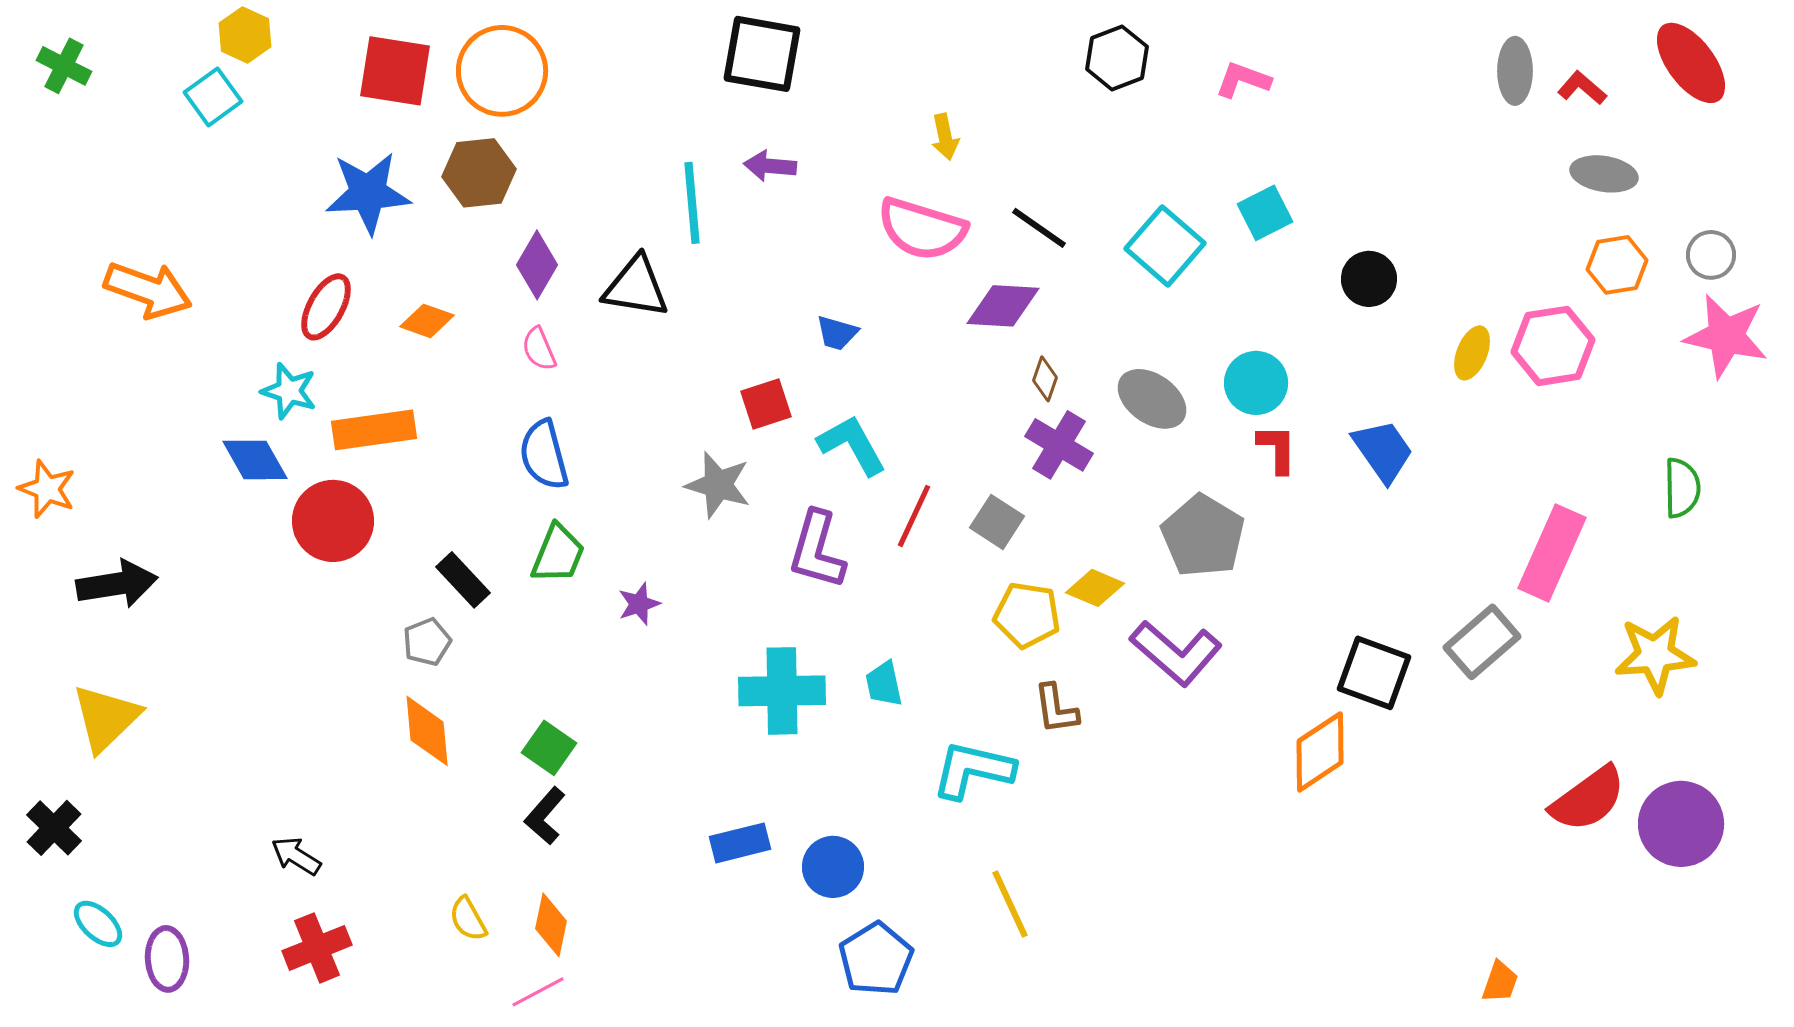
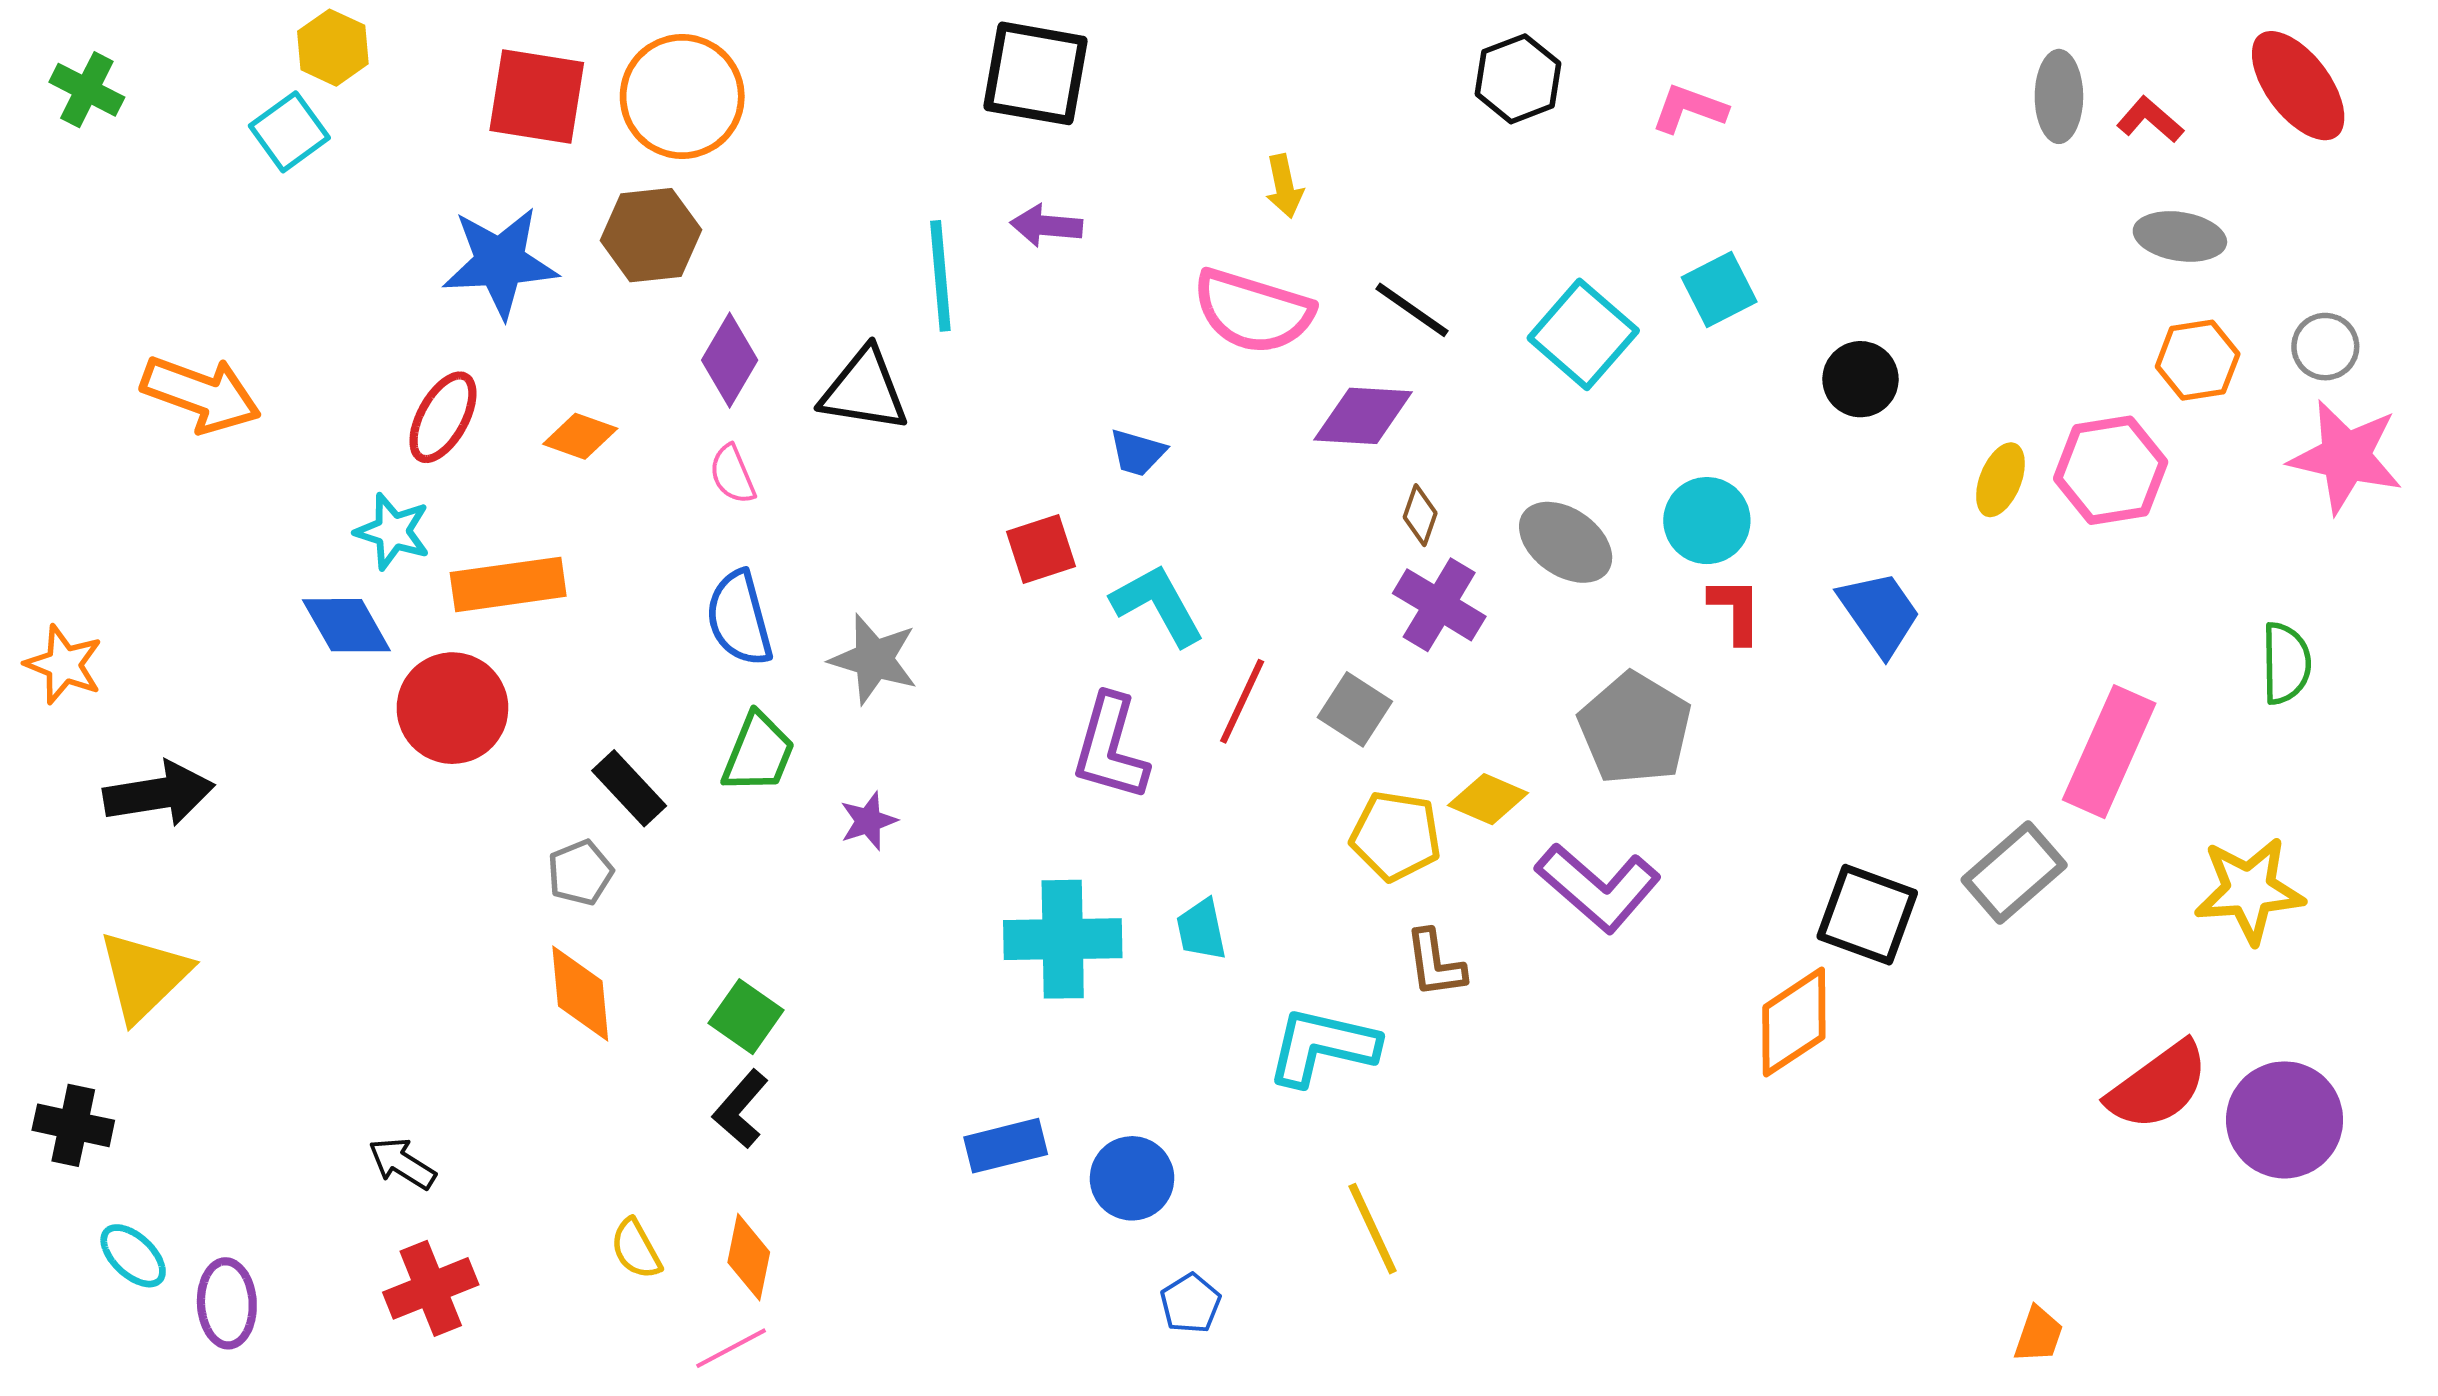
gray star: (718, 485) -> (874, 659), moved
black cross: (54, 828) -> (73, 1125), turned -32
blue pentagon: (876, 959) -> (1190, 1303), size x0.6

